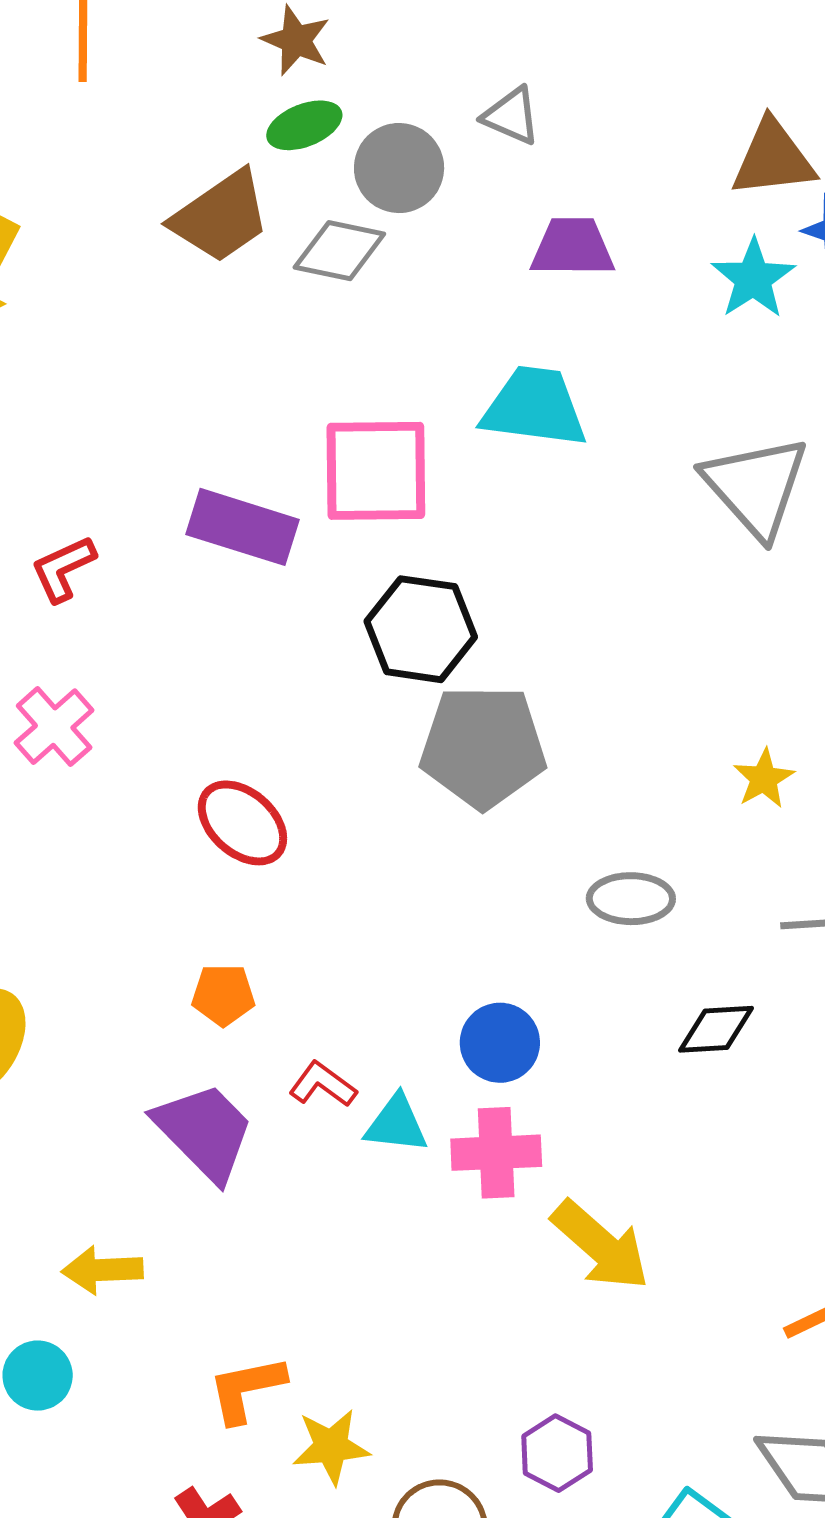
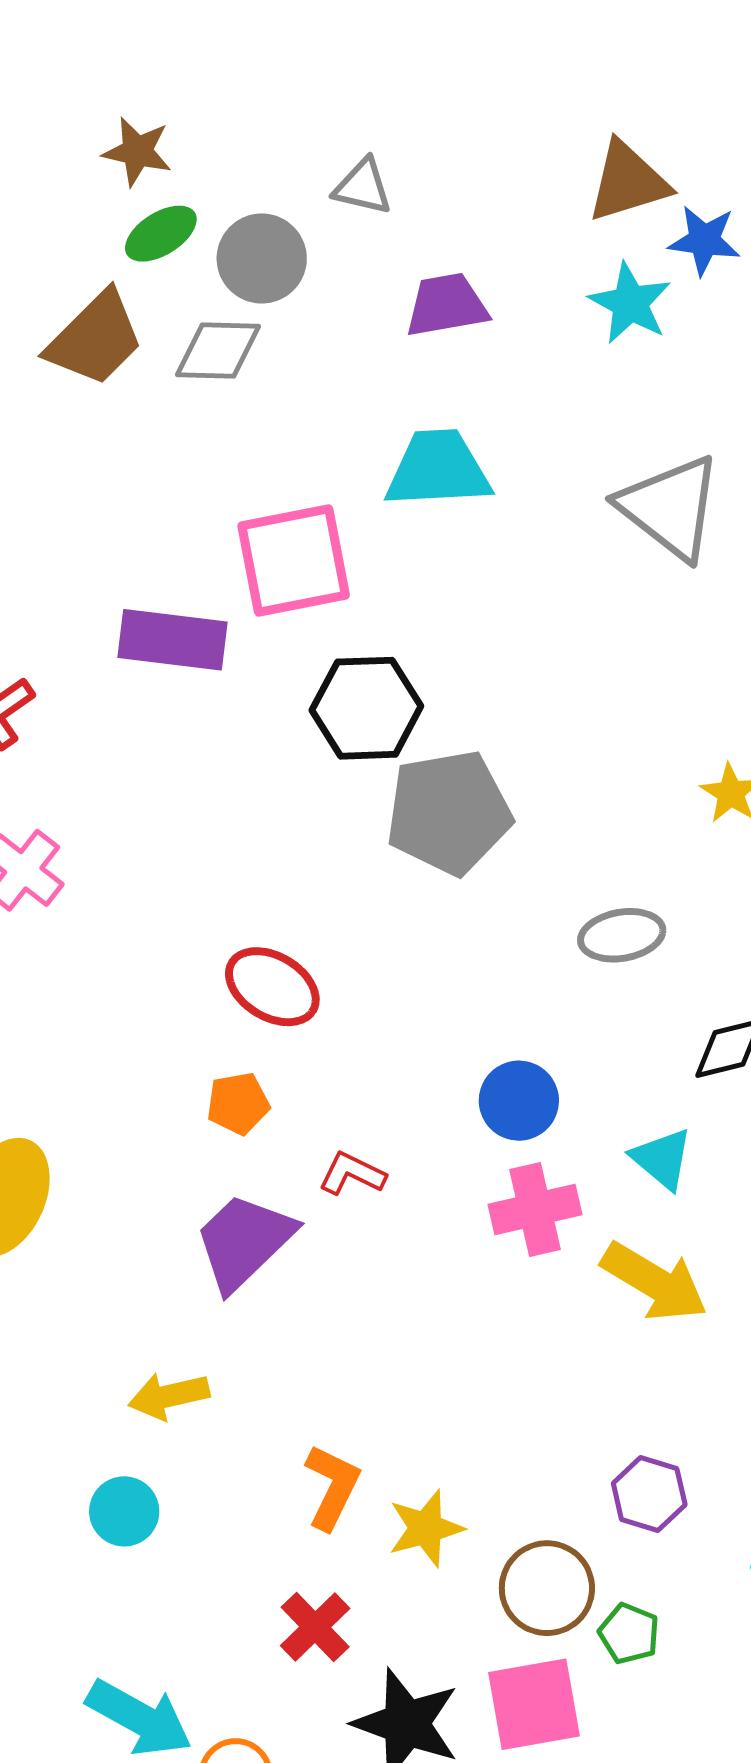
red ellipse: (242, 823) -> (272, 987), moved
cyan triangle: (396, 1124) -> (662, 1159), moved, turned 44
purple trapezoid: (204, 1132) -> (244, 1241), turned -79
orange L-shape: (246, 1389) -> (332, 1487), turned 138

